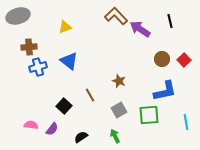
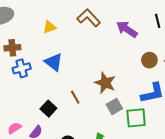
brown L-shape: (116, 16) -> (89, 18), moved
brown star: (119, 81) -> (105, 83), size x1.5
gray square: (119, 110) -> (114, 106), moved
pink semicircle: (31, 125) -> (14, 128), turned -40

